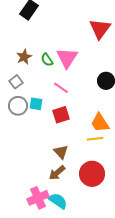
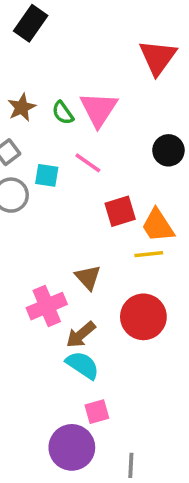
cyan square: (36, 104) -> (47, 175), moved
red square: (61, 115) -> (120, 211), moved
brown arrow: (57, 173) -> (81, 335), moved
pink cross: (38, 198) -> (47, 306), moved

